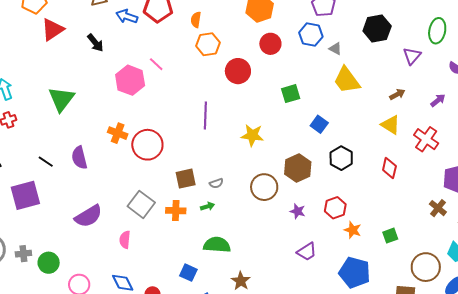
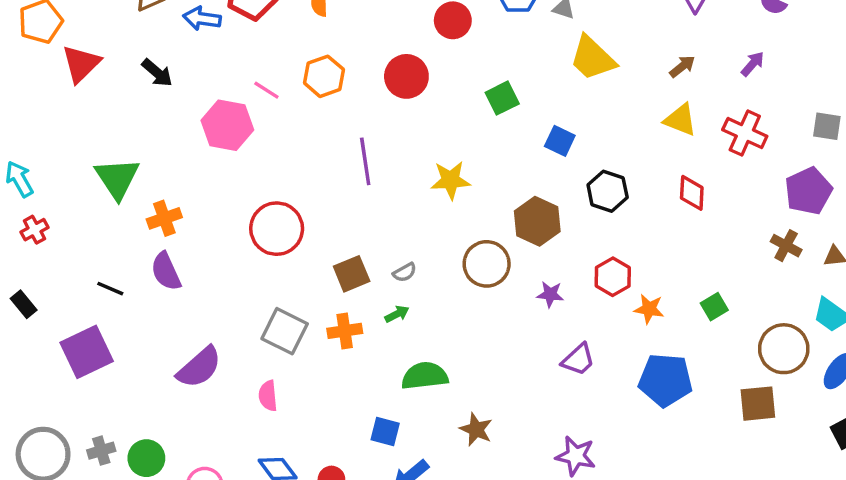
orange hexagon: (208, 44) -> (324, 76), moved
orange cross: (118, 133) -> (164, 218), moved, turned -30

